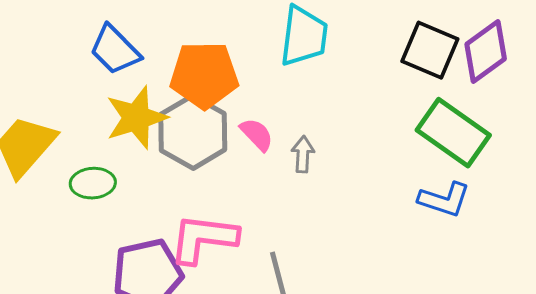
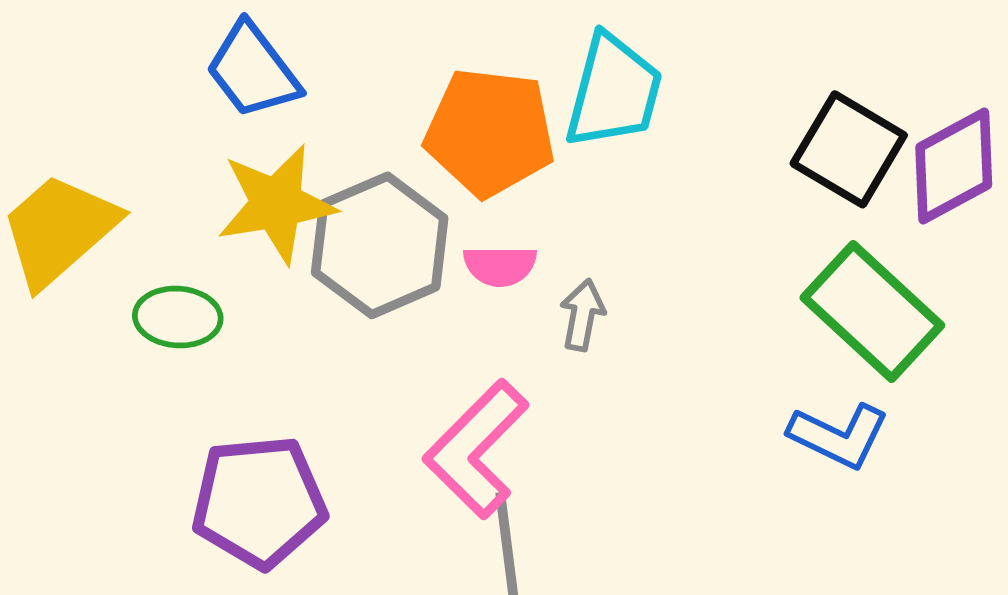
orange pentagon: (204, 75) -> (490, 132), moved
pink semicircle: (257, 134) -> (500, 266), turned 126
pink L-shape: (203, 239) -> (476, 449), moved, turned -60

